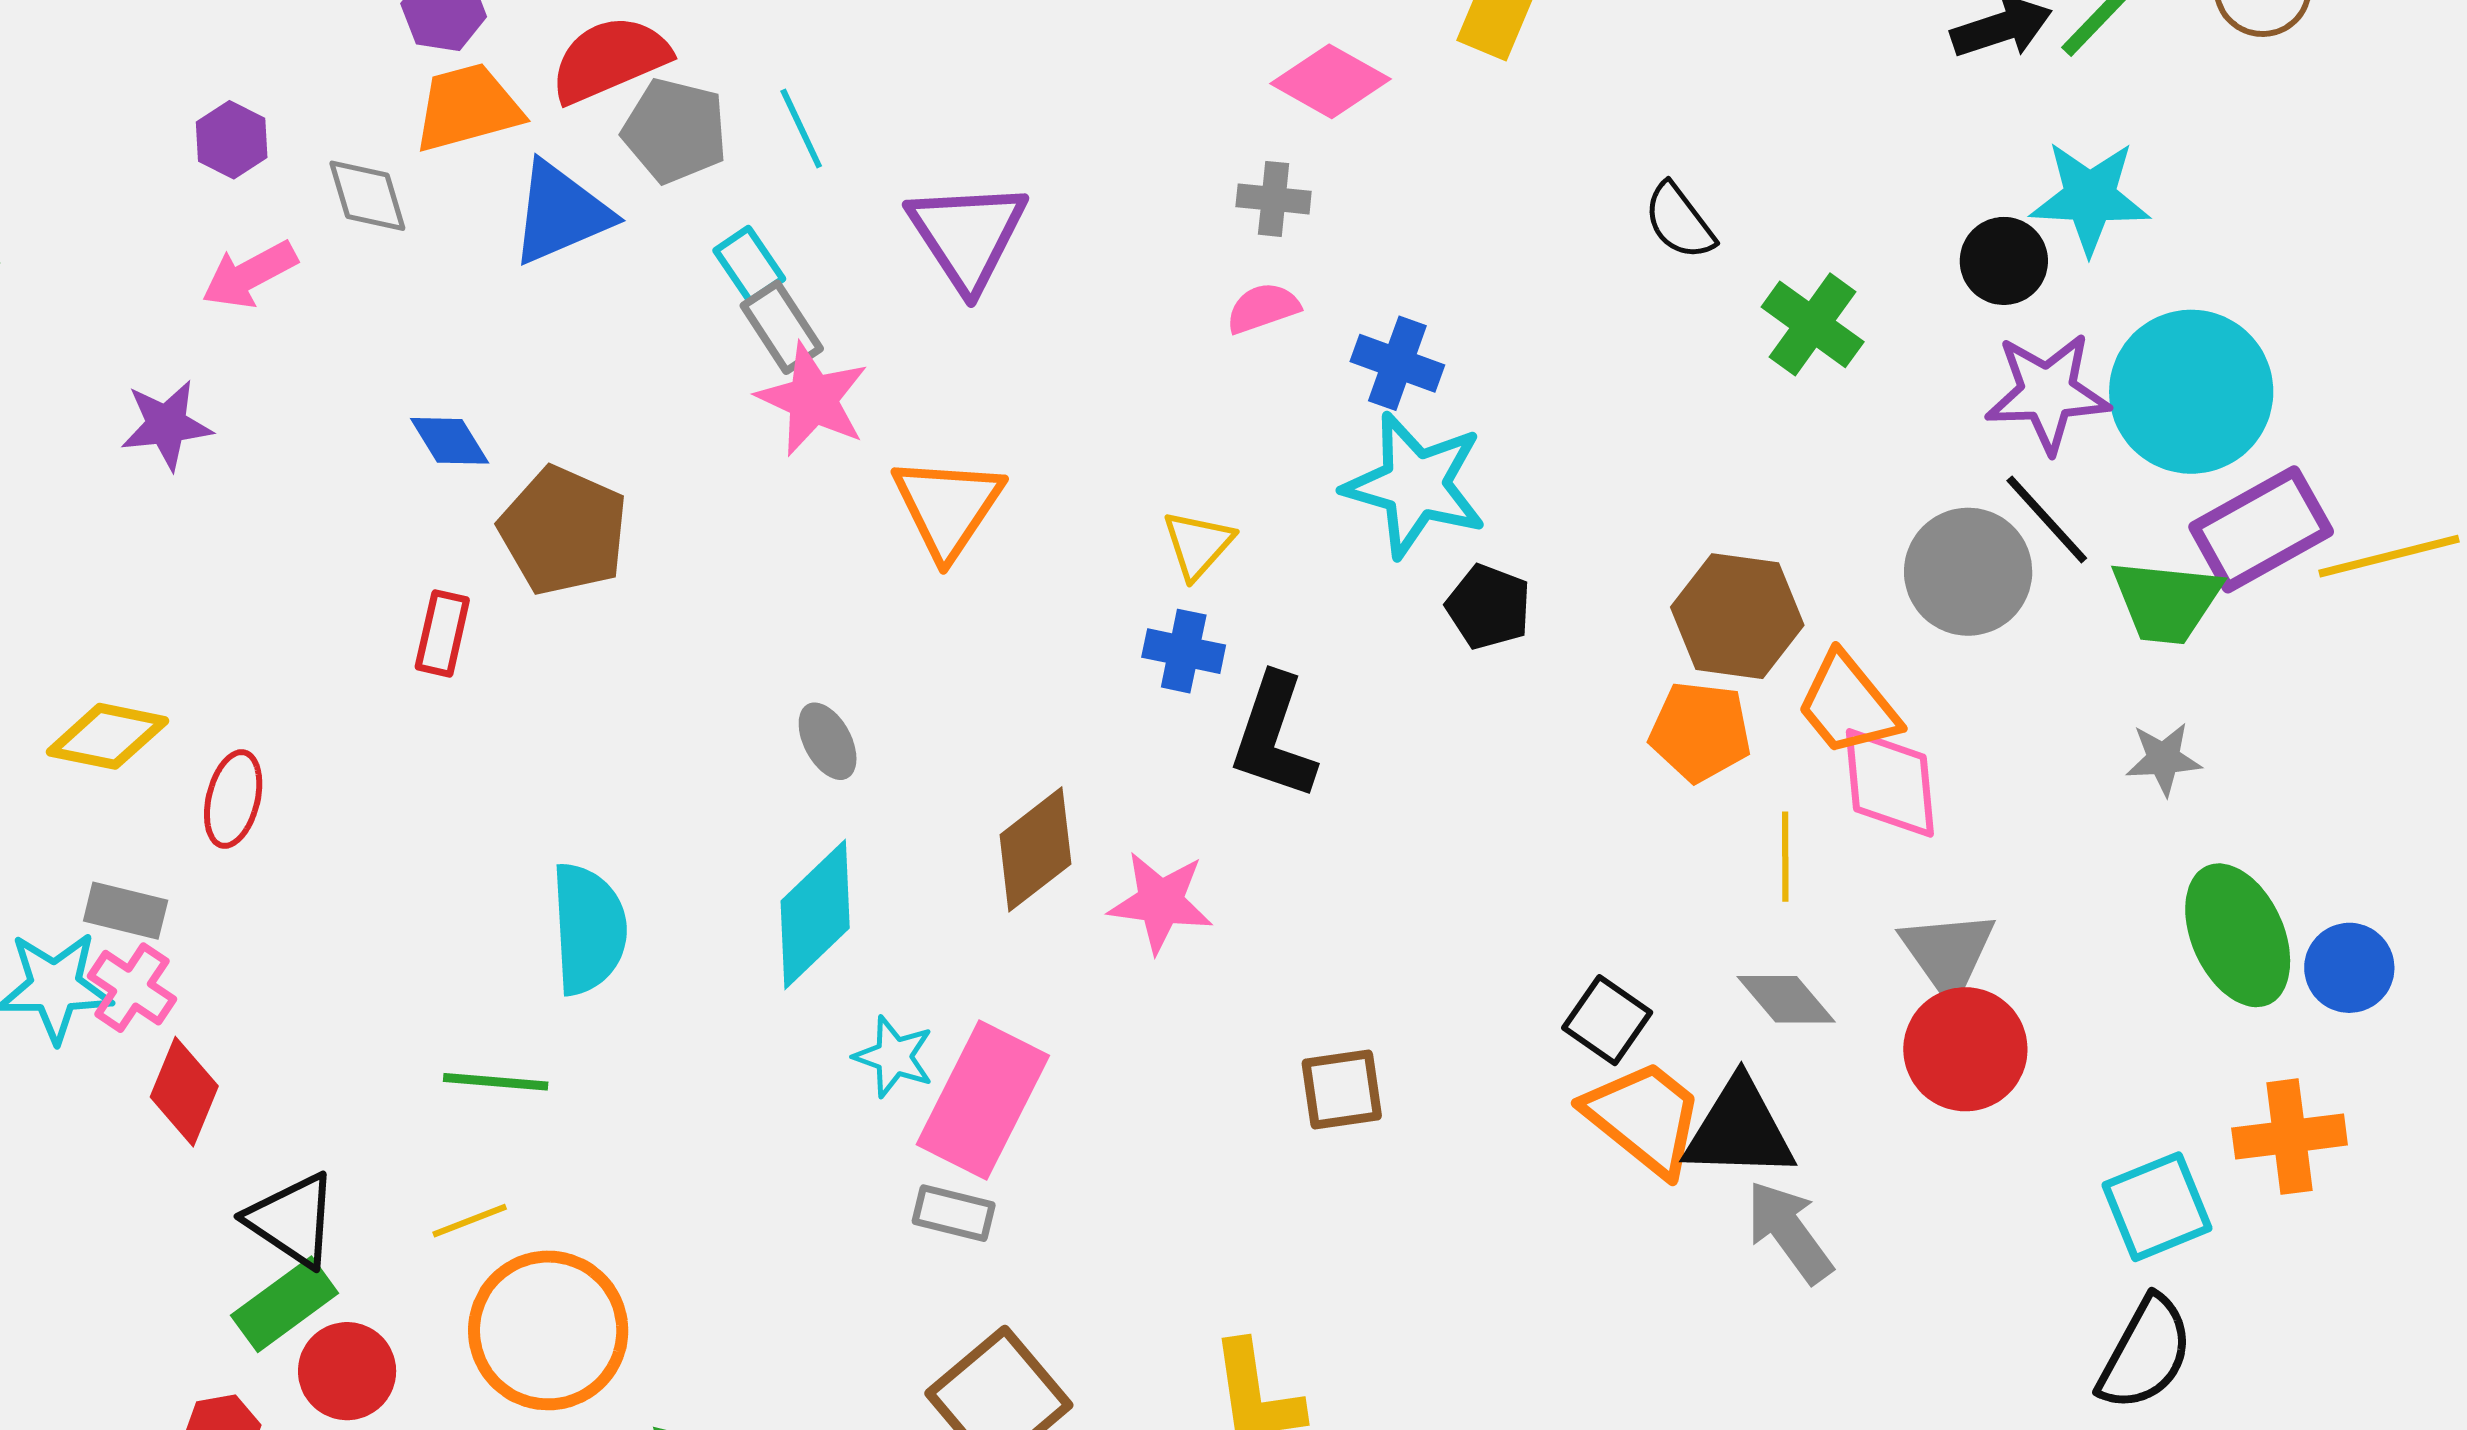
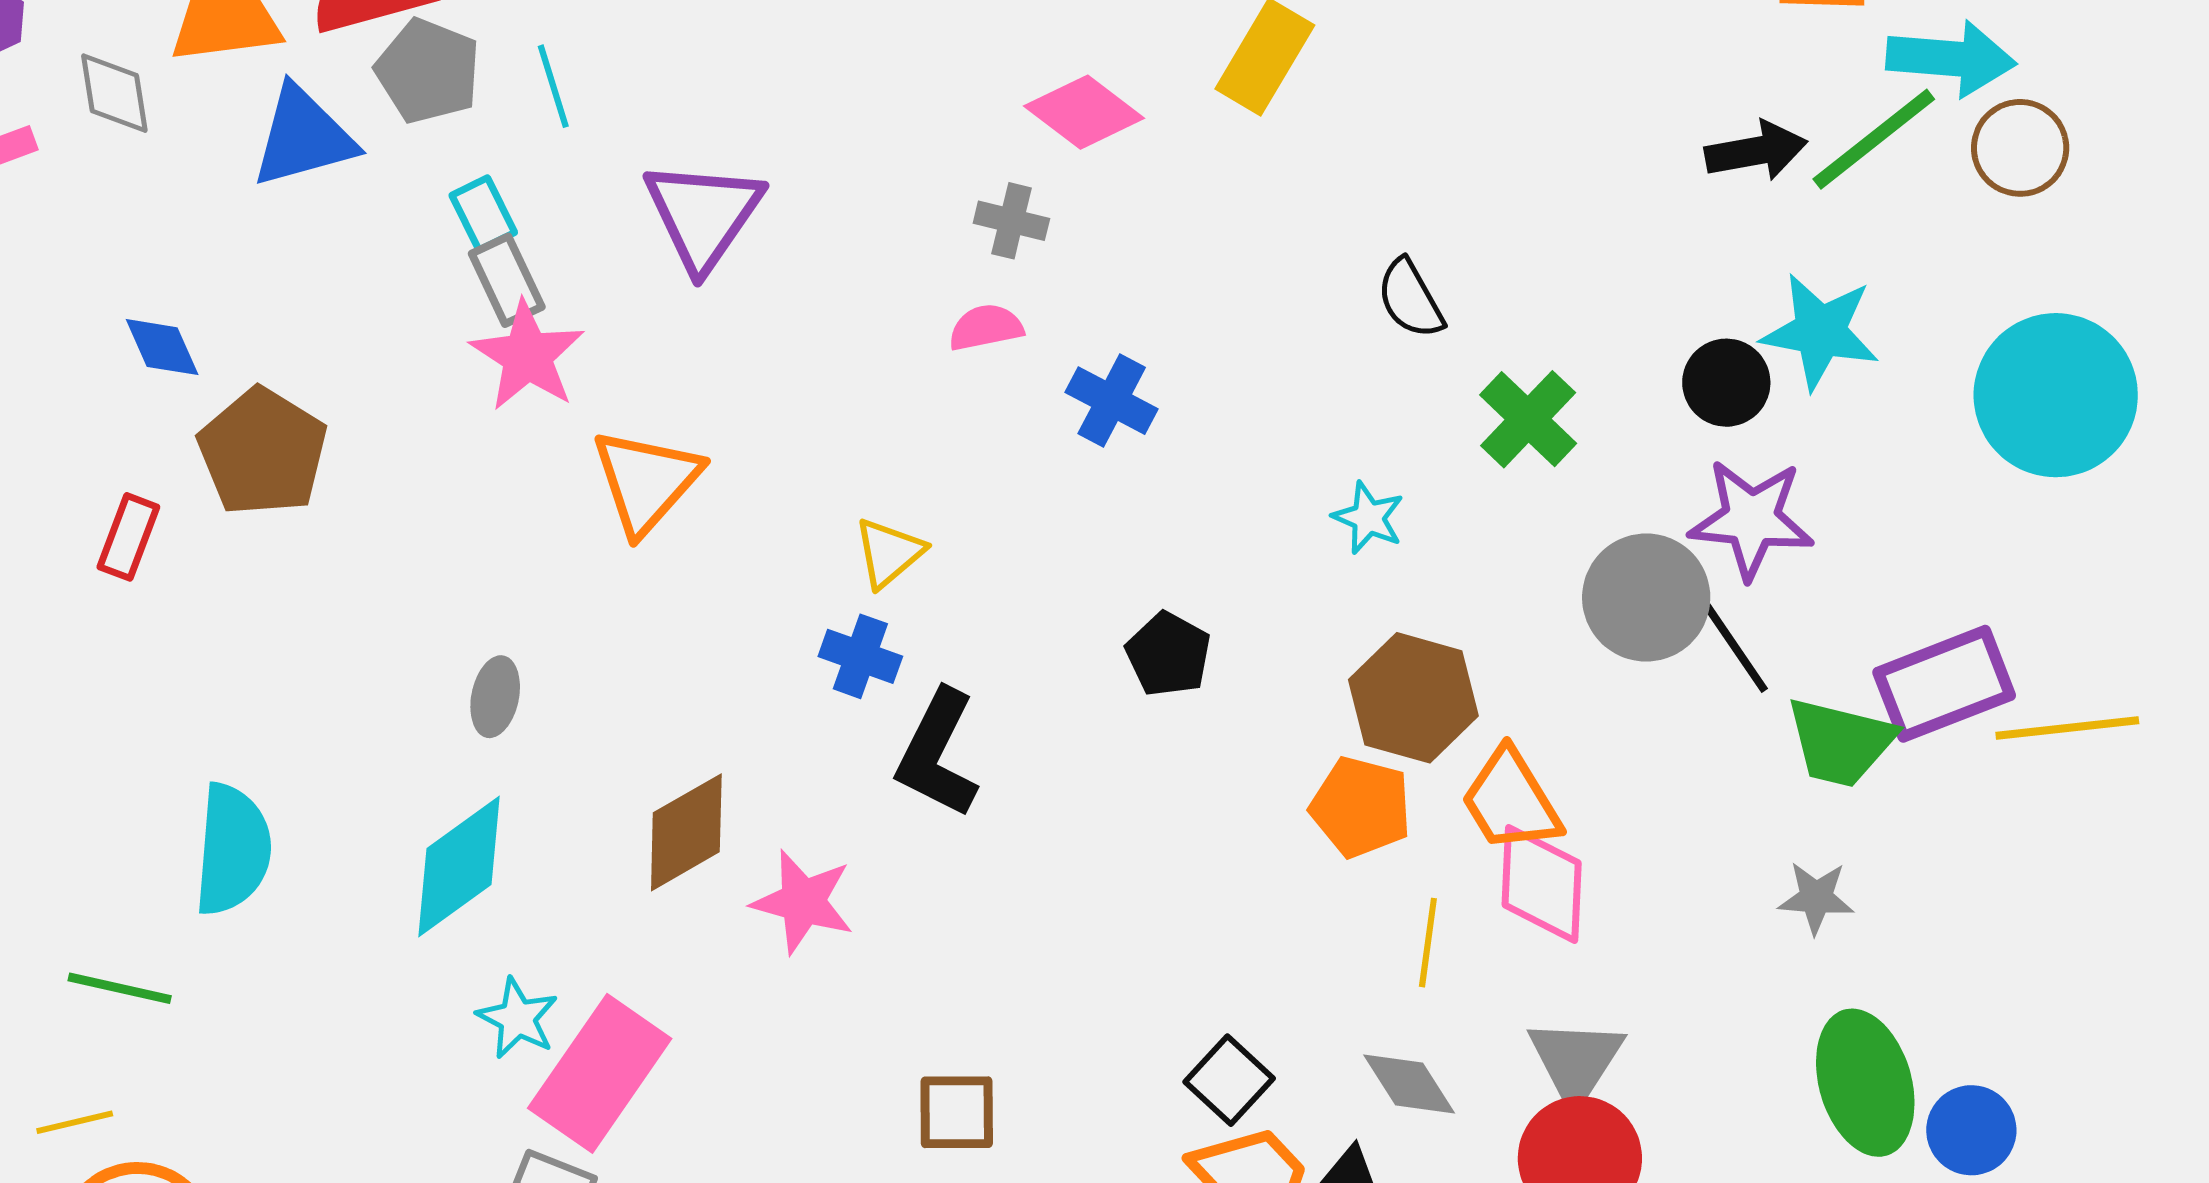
cyan circle: (2191, 392) -> (2056, 395), moved
cyan star: (1415, 485) -> (1368, 518), moved, size x0.5
gray circle: (1968, 572) -> (1646, 598), moved
gray ellipse: (828, 741) -> (495, 697), turned 32

